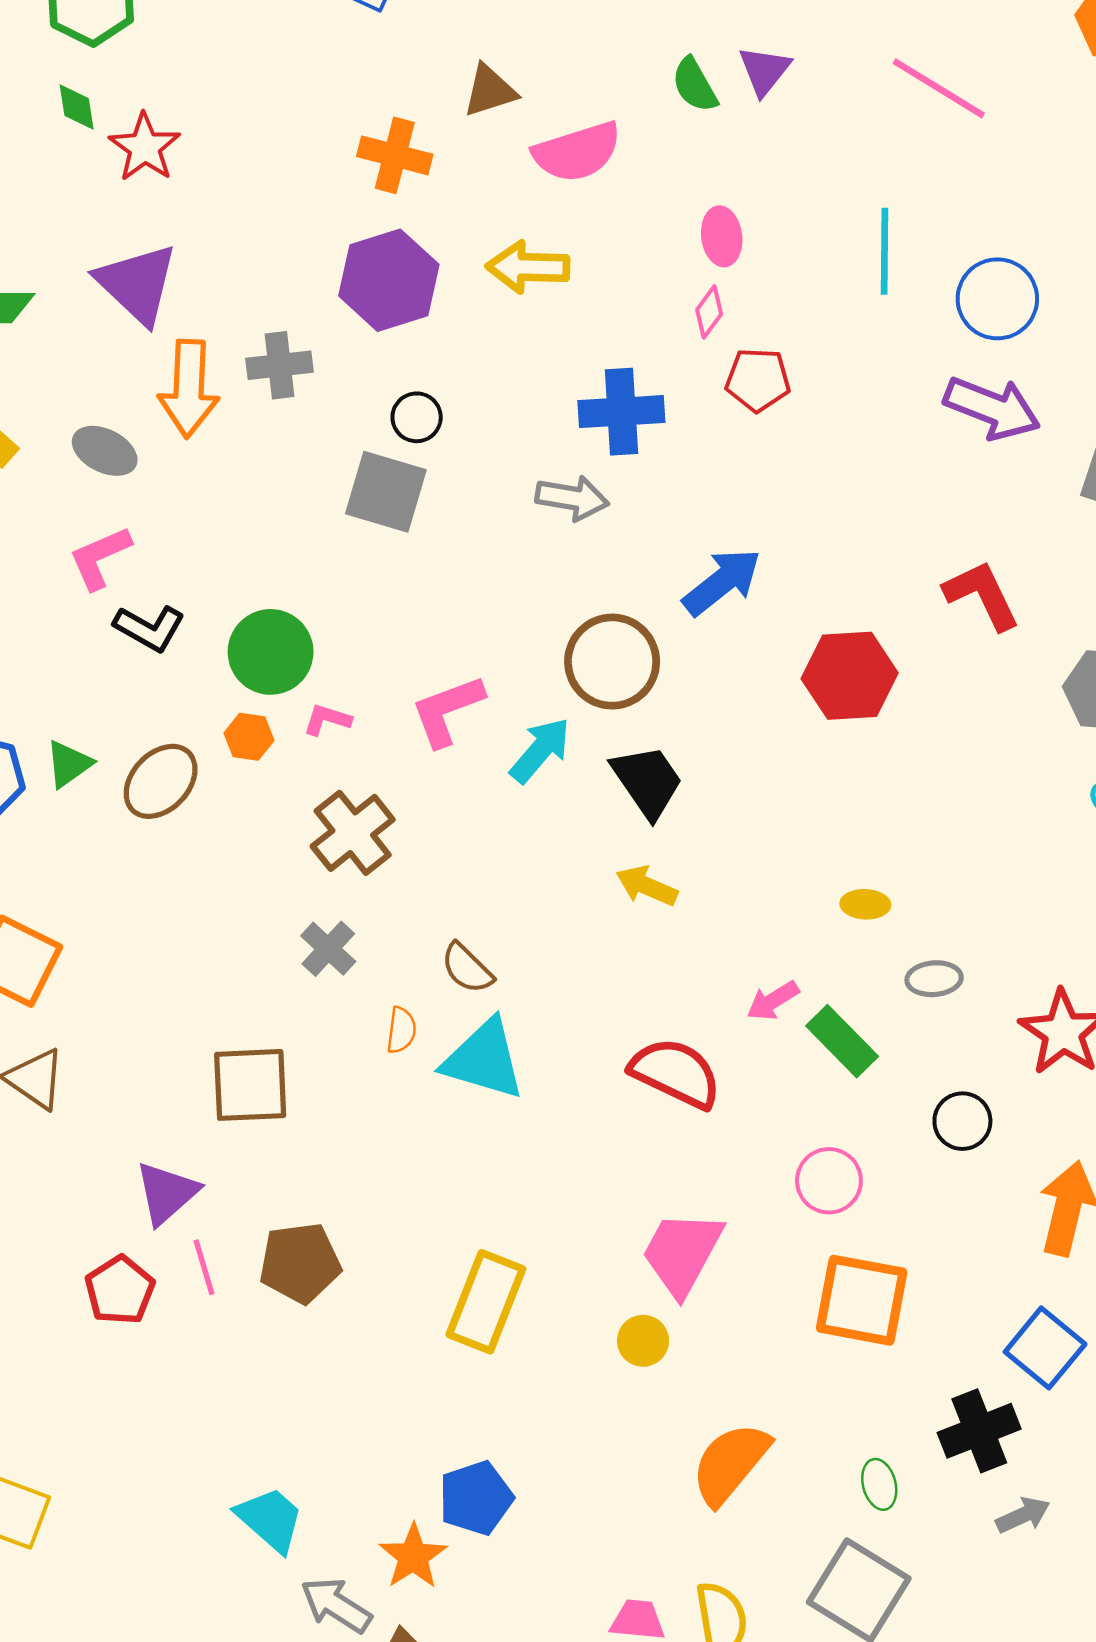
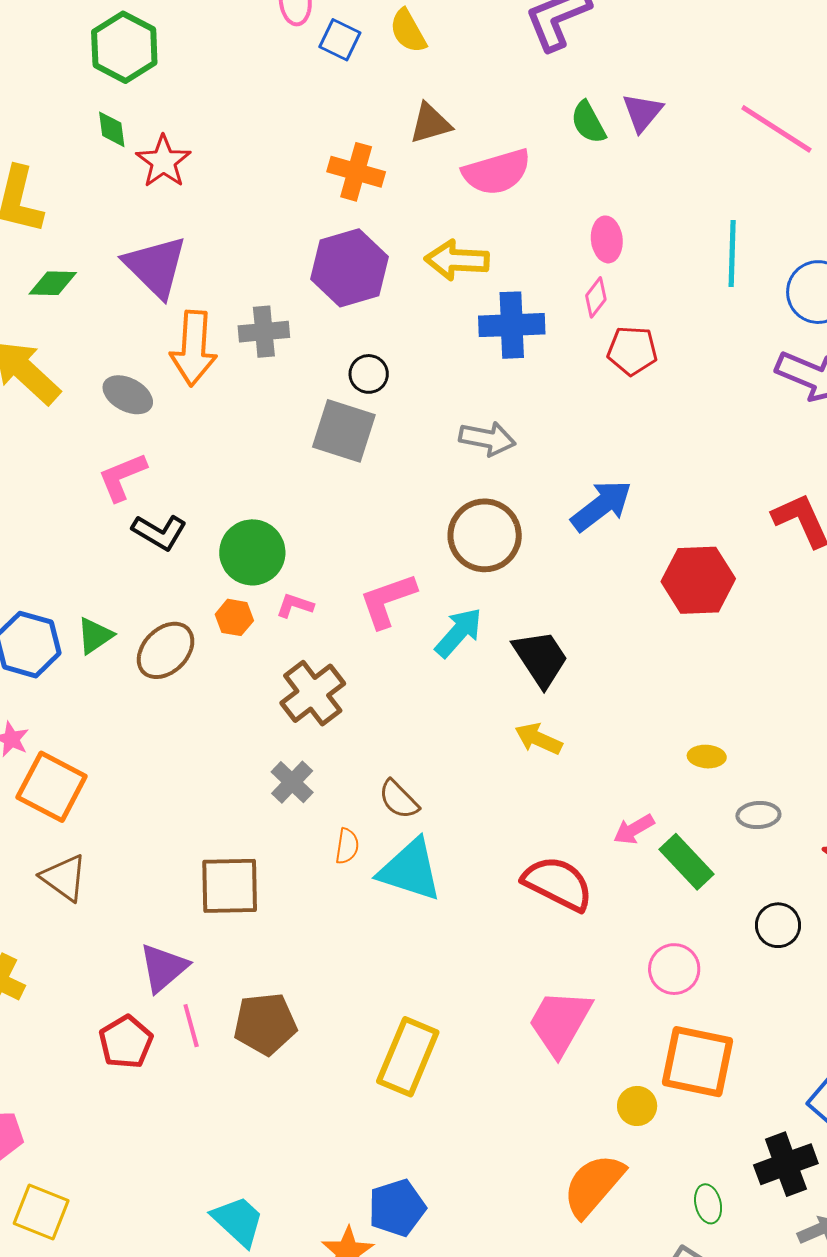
blue cross: (621, 412) -> (512, 325), moved
brown circle: (612, 662) -> (485, 535), moved
yellow circle: (643, 1341) -> (637, 1106), moved

